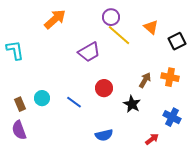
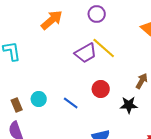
purple circle: (111, 17) -> (97, 14), moved
yellow line: (119, 35) -> (104, 48), moved
black star: (132, 104) -> (129, 105), turned -30

